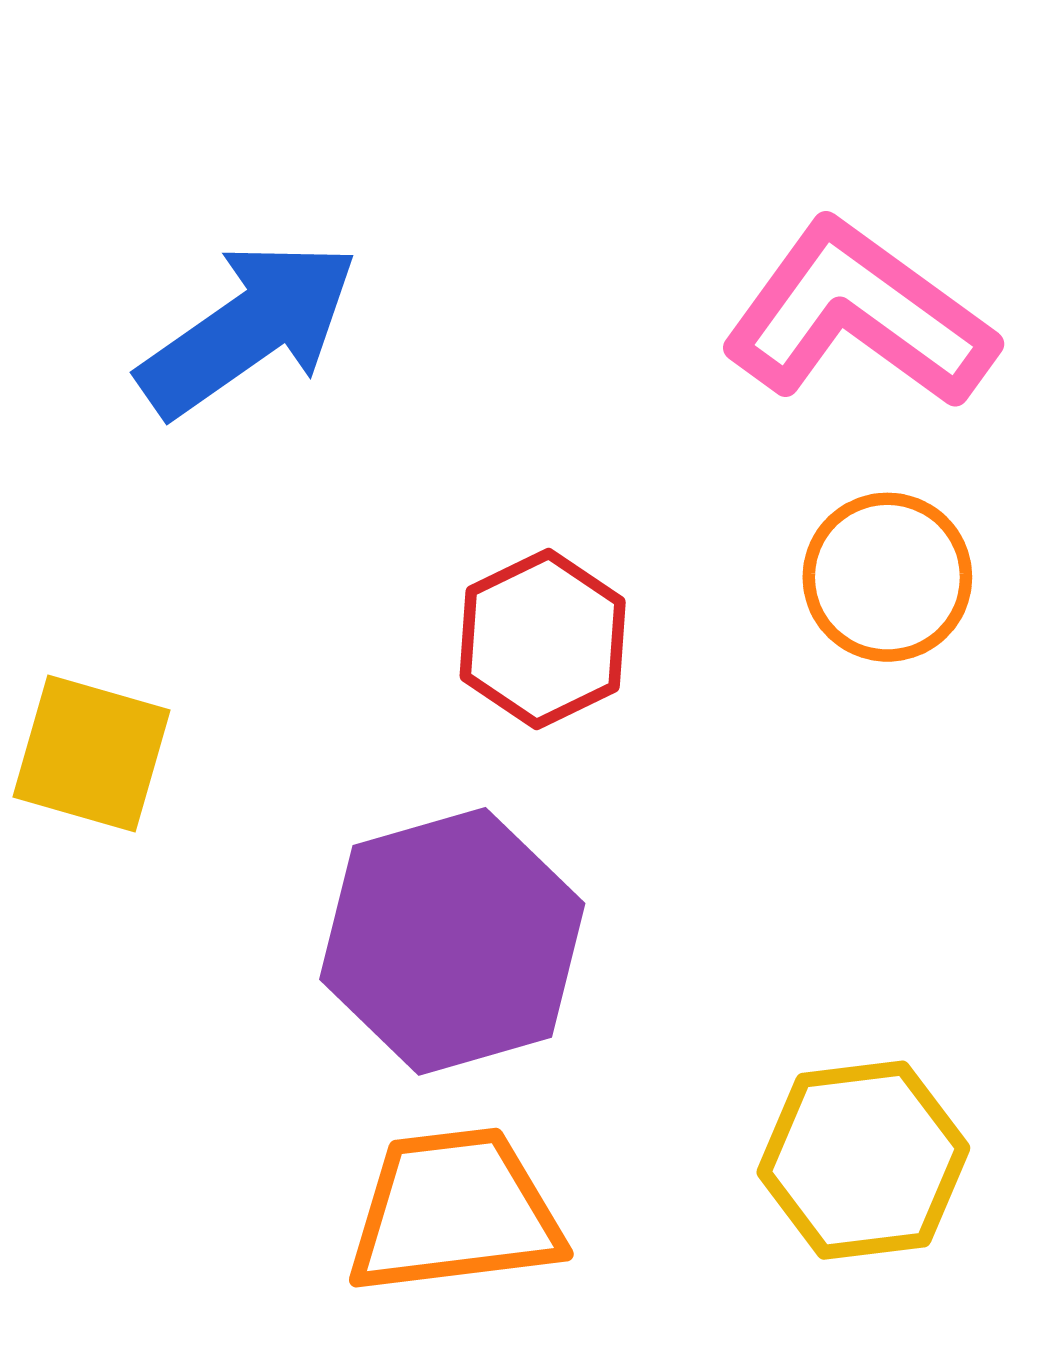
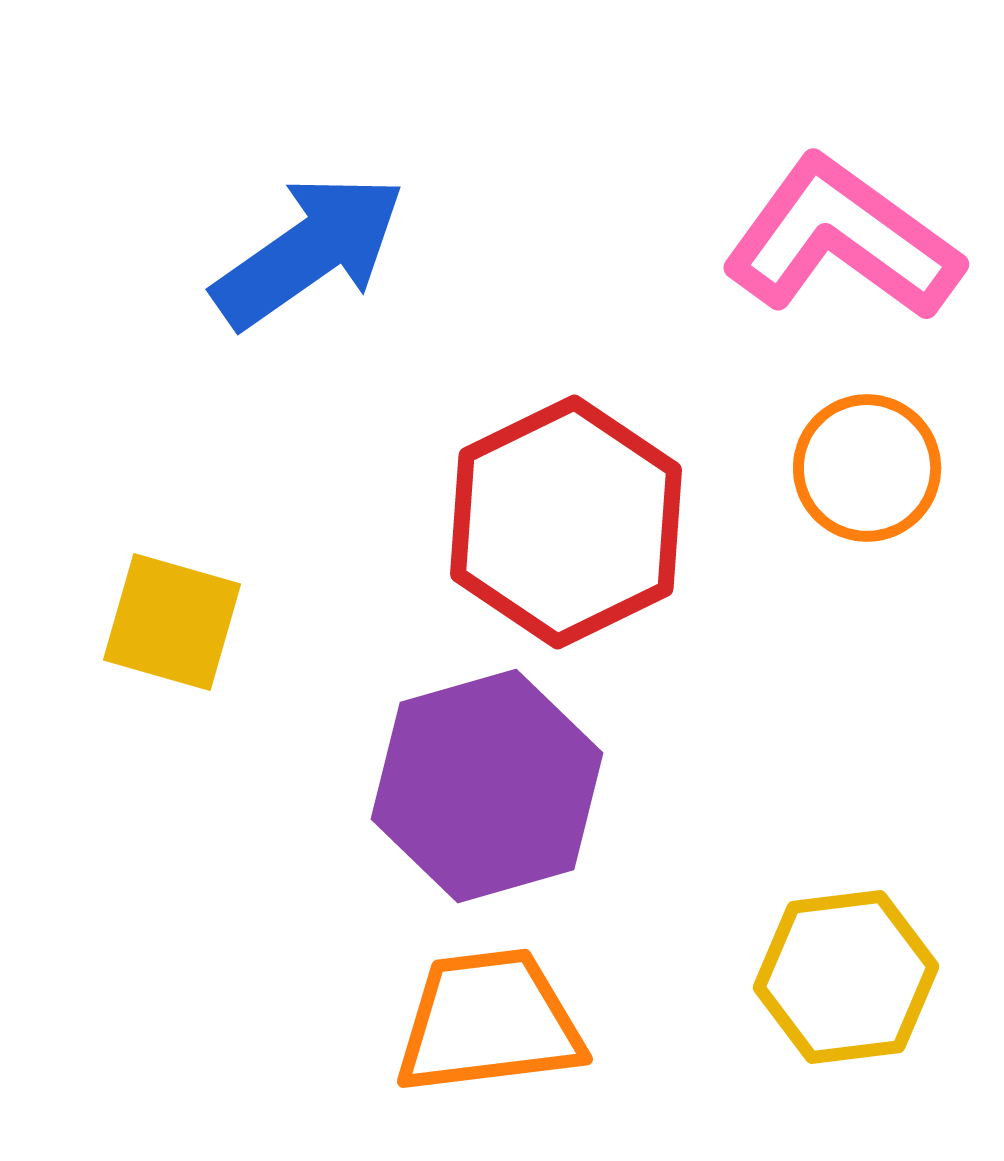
red hexagon: (543, 639) -> (566, 522), size x1.6

